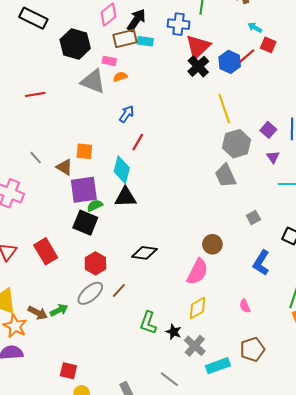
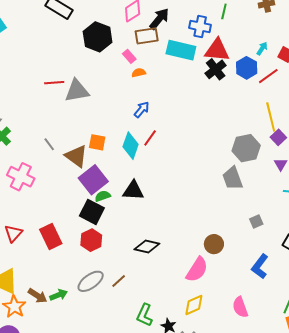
cyan arrow: (255, 28) -> (262, 48), moved, turned 88
cyan rectangle: (145, 41) -> (181, 50), moved, size x1.8
red triangle: (198, 47) -> (217, 50), turned 44
red line: (245, 57) -> (268, 76), moved
pink rectangle: (109, 61) -> (129, 56), turned 32
gray triangle: (93, 81) -> (77, 91), moved, turned -36
yellow line: (224, 108) -> (271, 117), moved
brown triangle: (64, 167) -> (76, 156), size x1.4
cyan diamond: (122, 170) -> (131, 146), moved
purple square: (84, 190) -> (93, 180), turned -36
red hexagon: (95, 263) -> (91, 240), moved
pink semicircle: (245, 306) -> (240, 307), size x1.5

